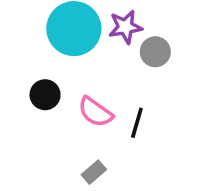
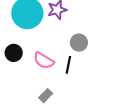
gray circle: (155, 52) -> (79, 43), moved

